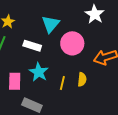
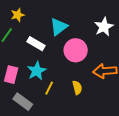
yellow semicircle: (82, 79) -> (77, 88), turned -32
yellow line: (62, 83) -> (49, 88), moved

